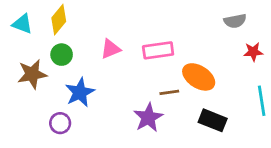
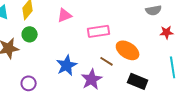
pink triangle: (111, 49) -> (65, 15), moved
blue star: (80, 92) -> (67, 65), moved
brown line: (169, 92) -> (107, 61), turned 40

